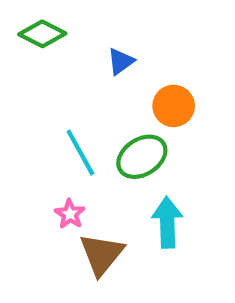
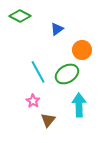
brown triangle: (102, 254) -> (48, 120), size x0.7

